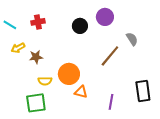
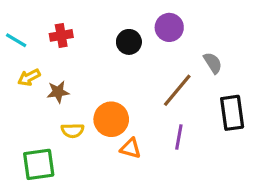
black rectangle: (143, 91) -> (232, 113), moved
purple line: (111, 102) -> (179, 137), moved
green square: (36, 103) -> (39, 164), moved

